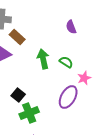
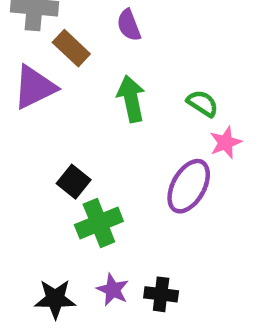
purple semicircle: (71, 27) -> (129, 25), moved
green semicircle: (66, 62) -> (202, 103), moved

